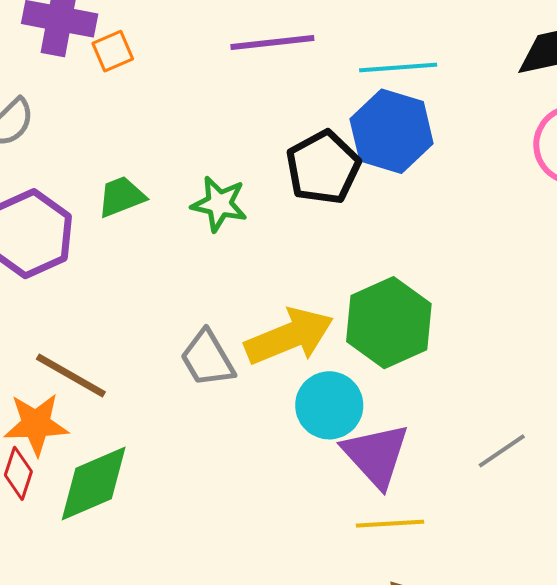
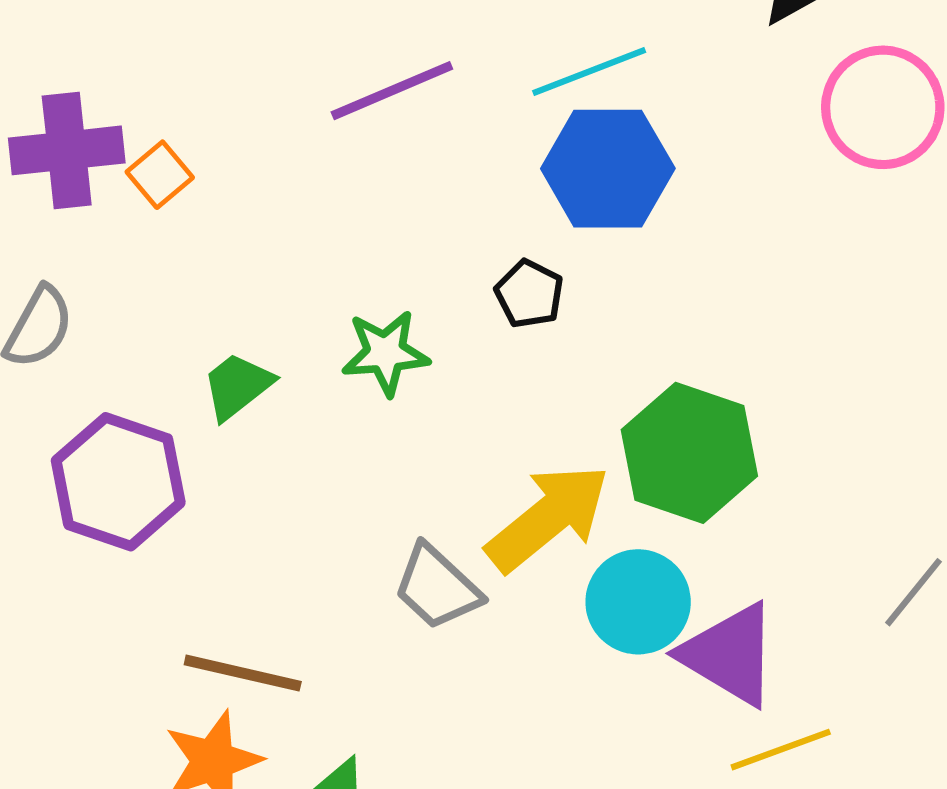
black pentagon: (323, 167) -> (529, 294), moved, size x0.6

